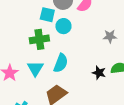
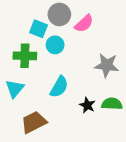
gray star: (110, 36) -> (107, 65), size x1.5
cyan semicircle: (61, 63) -> (59, 87), moved

